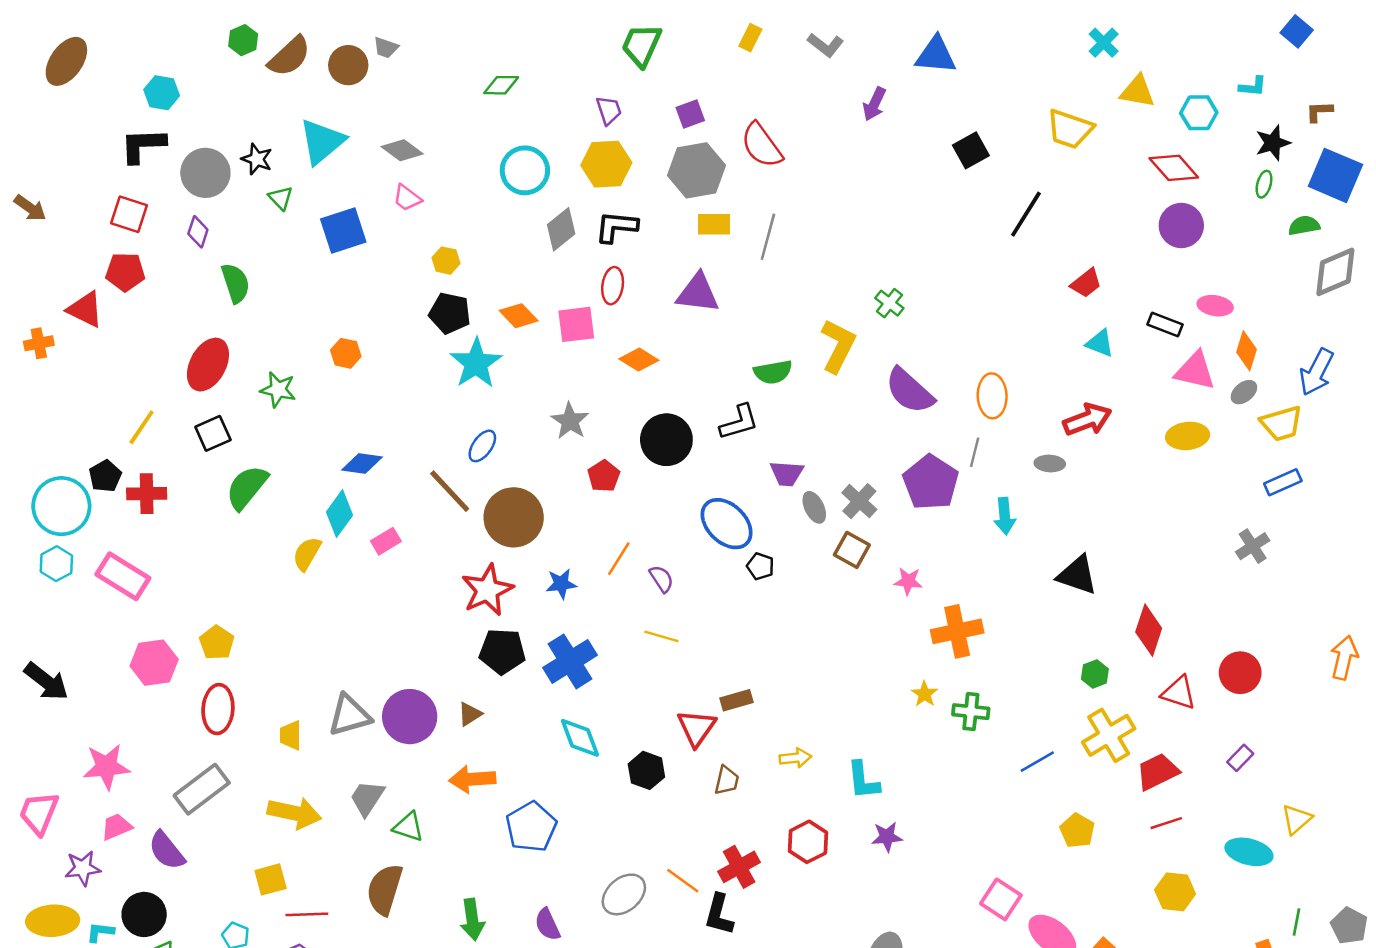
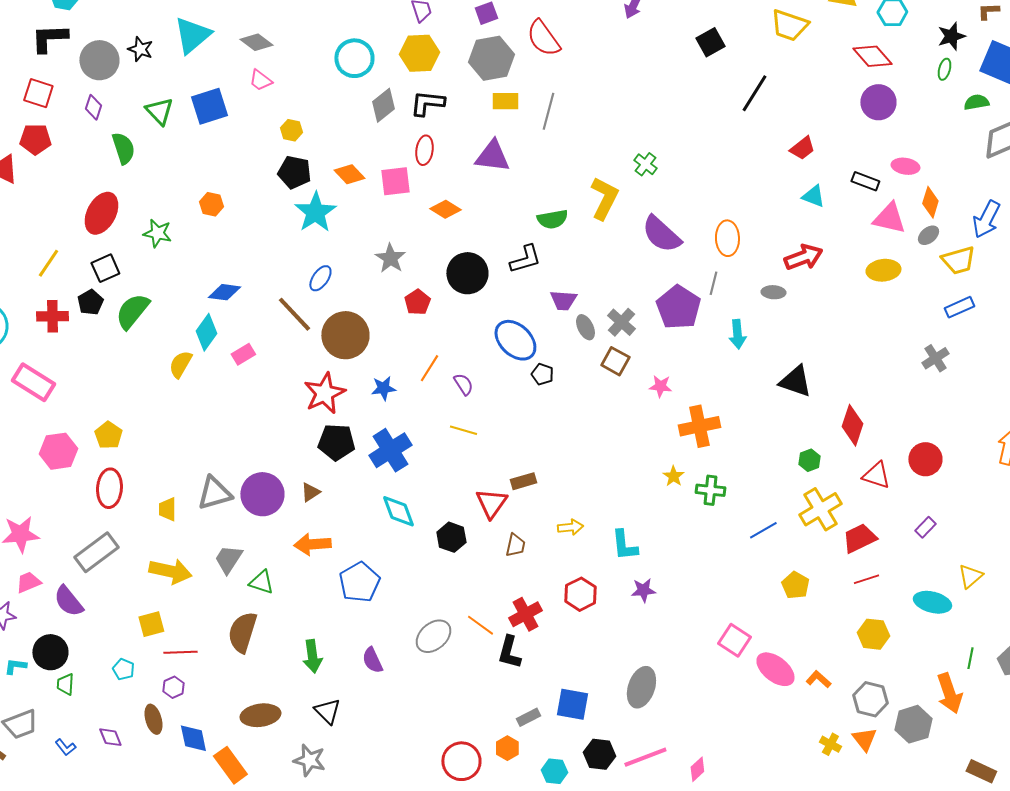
green triangle: (281, 198) -> (159, 111), moved, size x1.4
black pentagon: (105, 476) -> (90, 302), moved

